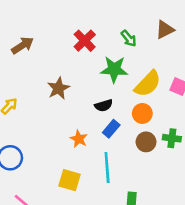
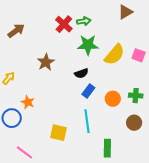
green arrow: (129, 38) -> (84, 21), moved, turned -56
orange circle: (142, 113) -> (113, 99), moved
orange star: (79, 139) -> (28, 102), moved
brown circle: (146, 142) -> (134, 123), moved

